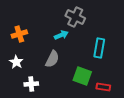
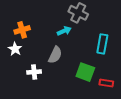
white star: (16, 62) -> (15, 49), moved
white cross: (31, 84) -> (34, 72), moved

